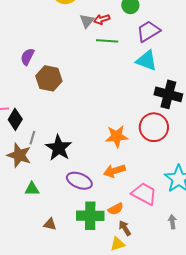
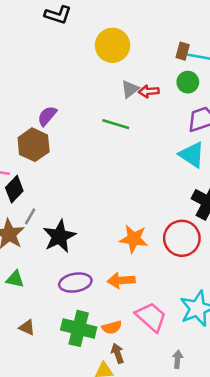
green line: (107, 41) -> (116, 124), moved
brown hexagon: (49, 78) -> (34, 145), moved
purple ellipse: (79, 181) -> (75, 283), turned -45

